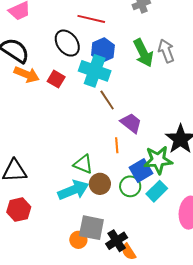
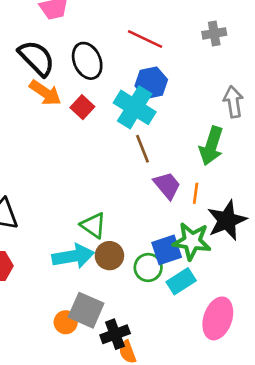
black ellipse: (67, 43) -> (87, 61), moved
green arrow: (143, 53) -> (211, 146), moved, turned 32
orange line: (117, 145) -> (196, 193), moved

